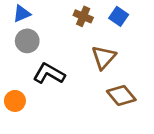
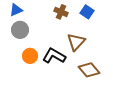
black L-shape: (49, 74) -> (54, 56), moved
orange circle: (15, 101) -> (30, 56), moved

